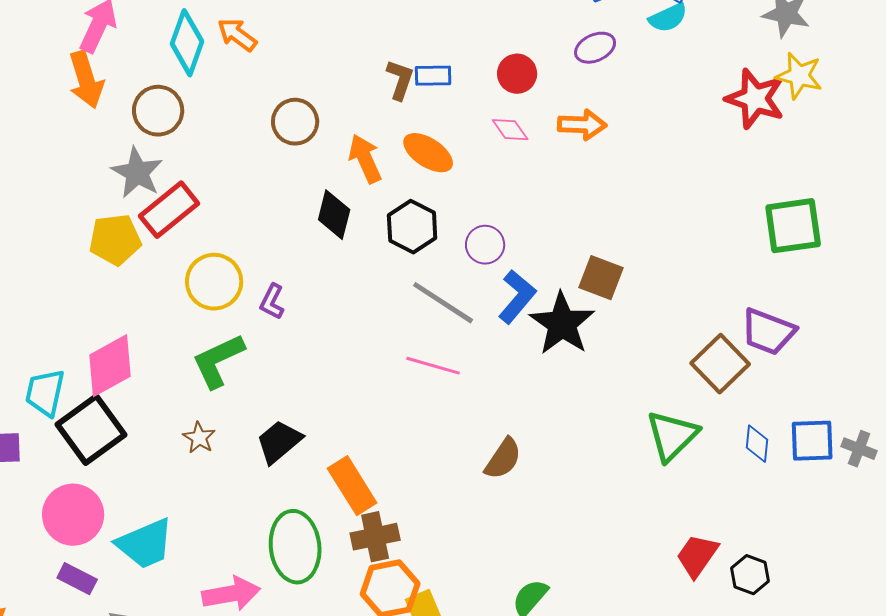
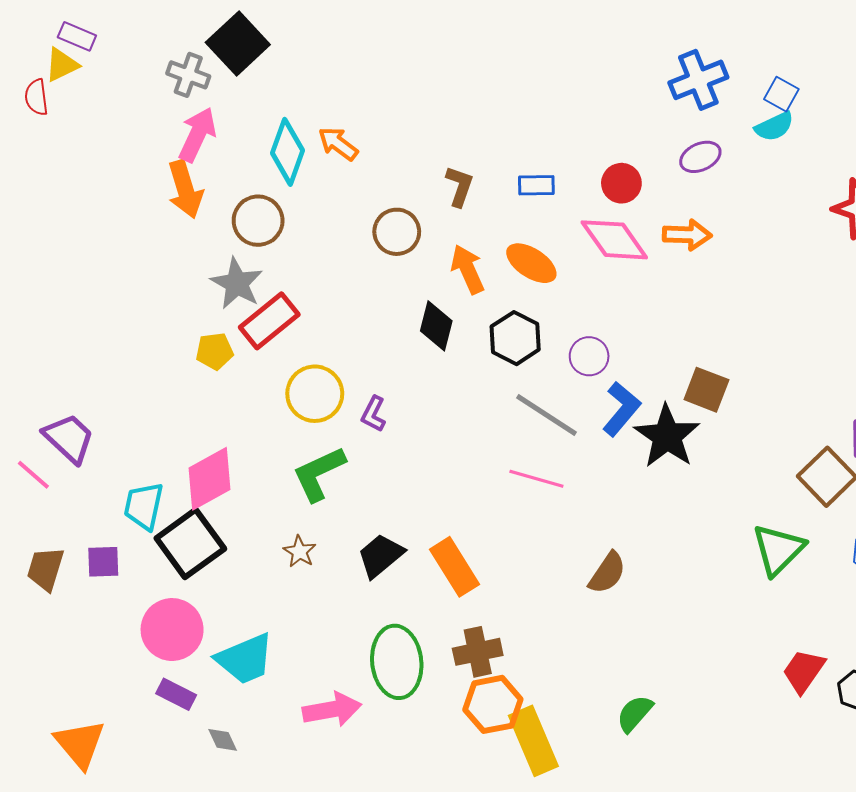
brown L-shape: (400, 80) -> (459, 186), moved
pink diamond: (510, 130) -> (614, 240), size x1.8
yellow pentagon: (115, 240) -> (215, 351), size x0.7
orange rectangle: (352, 486) -> (454, 567), moved

